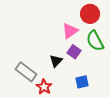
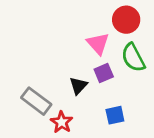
pink triangle: (70, 31) -> (98, 44), turned -36
purple square: (74, 52) -> (104, 73), turned 32

